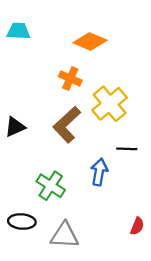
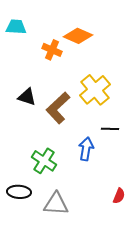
orange cross: (70, 78) -> (52, 50), moved
black triangle: (15, 127) -> (27, 97), moved, turned 42

